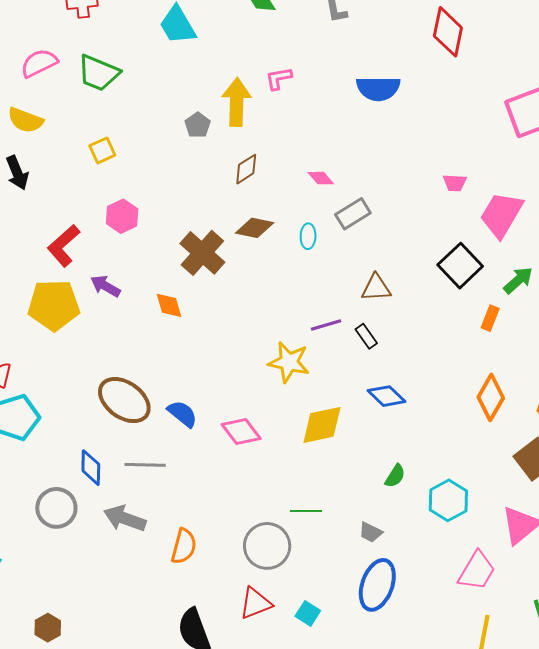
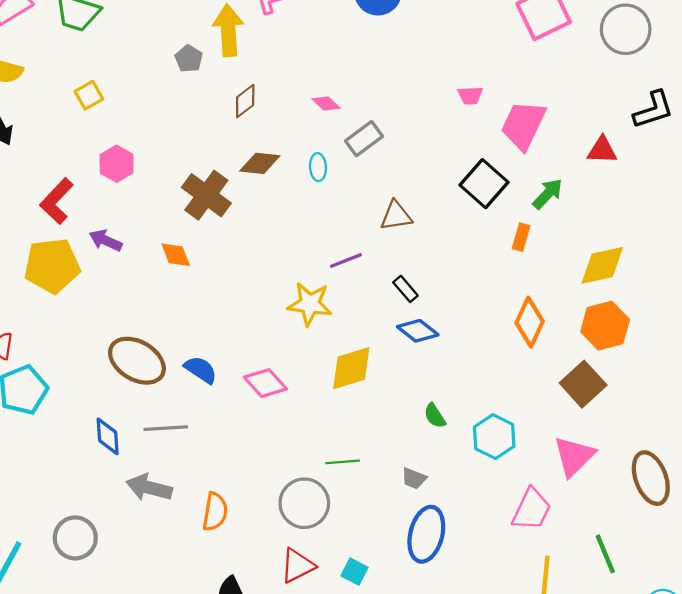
black rectangle: (366, 336) -> (405, 289), moved
green semicircle: (395, 476) -> (435, 416), turned 120
gray circle: (56, 508) -> (75, 538), moved

